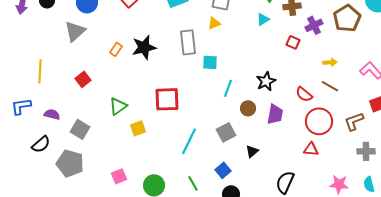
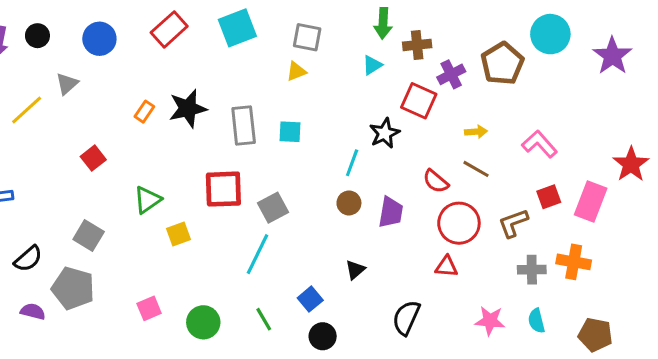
gray triangle: (75, 31) -> (67, 84), moved, size x0.7
gray rectangle: (188, 42) -> (244, 126), moved
red square: (293, 42) -> (419, 101), size x1.6
yellow line: (40, 71) -> (27, 110), moved, turned 45
black star: (266, 81) -> (385, 133), moved
cyan line: (228, 88) -> (352, 163), moved
purple semicircle: (52, 114) -> (33, 311), moved
gray square: (226, 132) -> (273, 208), moved

